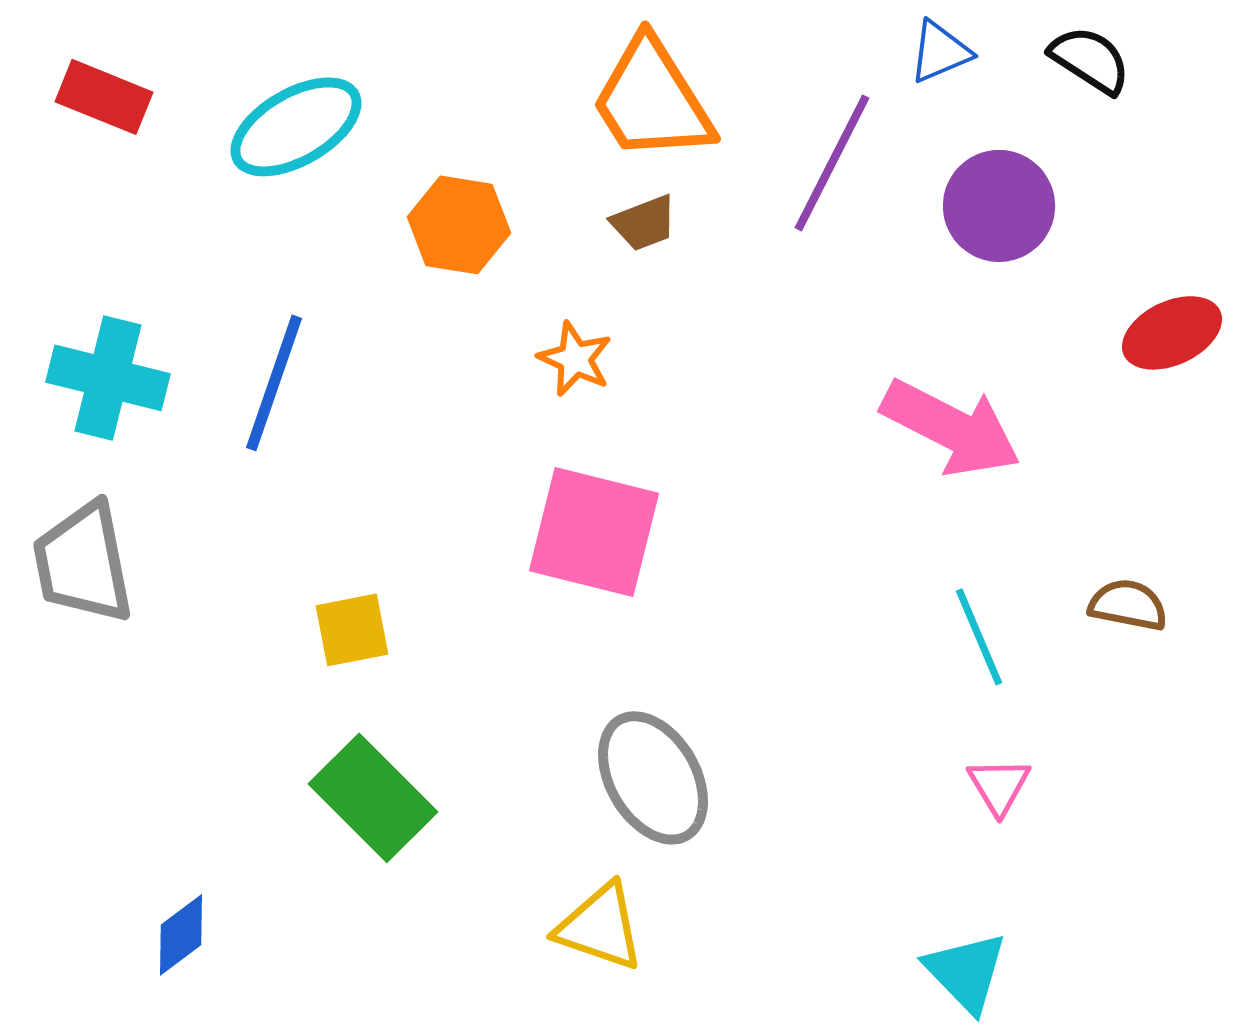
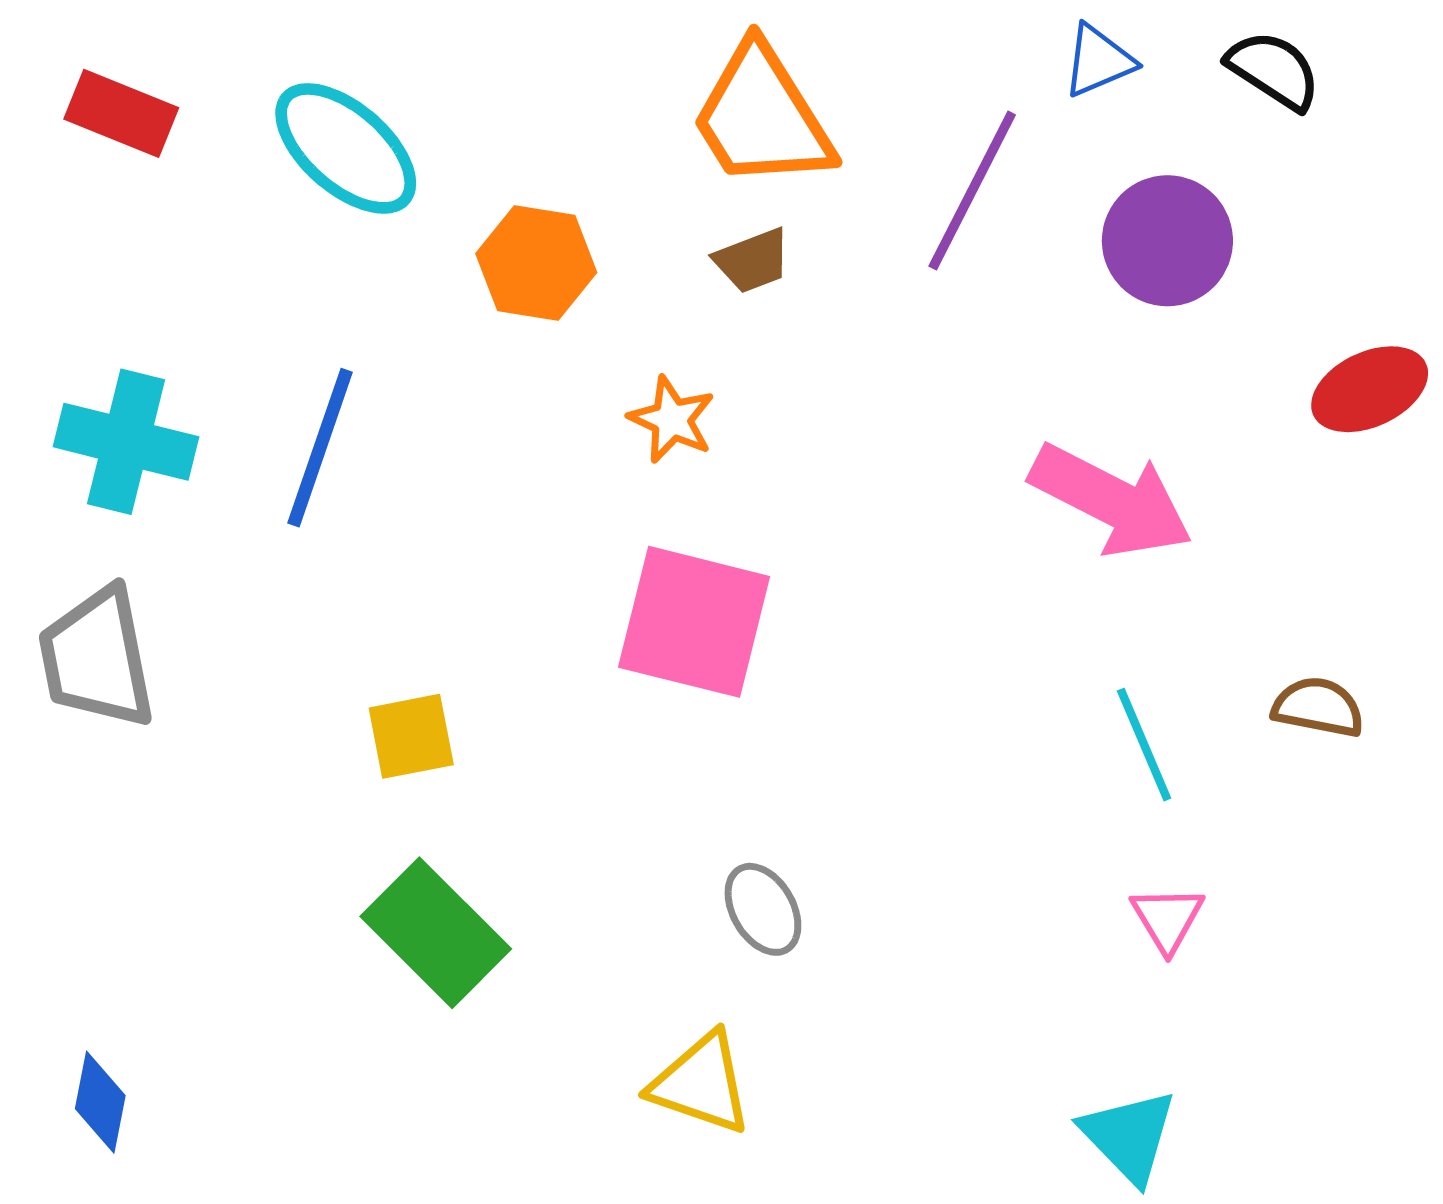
cyan ellipse: (296, 127) -> (346, 148), turned 71
gray ellipse: (653, 778) -> (763, 909), size x0.6
blue diamond: (181, 935) -> (100, 1102), moved, turned -42

